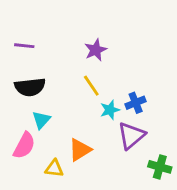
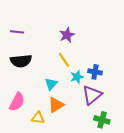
blue cross: (136, 103) -> (95, 72), turned 32
cyan triangle: (41, 120) -> (51, 84), moved
green cross: (160, 167) -> (102, 120), moved

